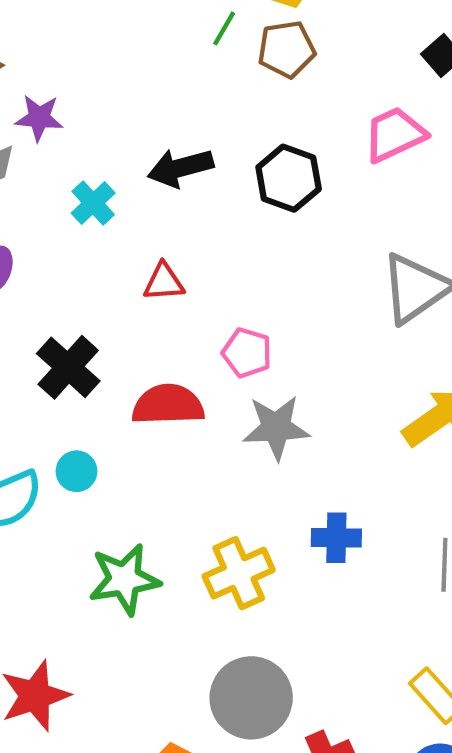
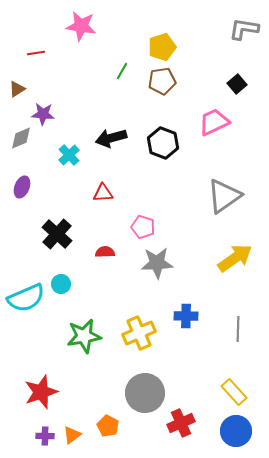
green line: (224, 28) -> (122, 71), moved
red semicircle: (168, 405) -> (105, 252), size x0.6

